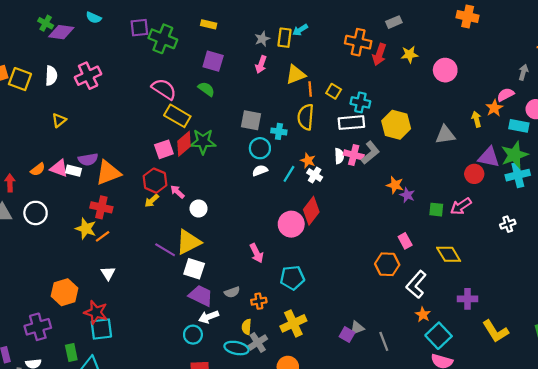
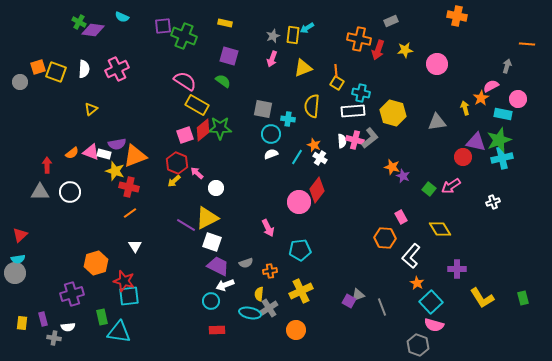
orange line: (310, 89) -> (336, 71), moved
green square: (436, 210) -> (429, 189), turned 32
yellow star: (86, 229) -> (115, 171), moved

